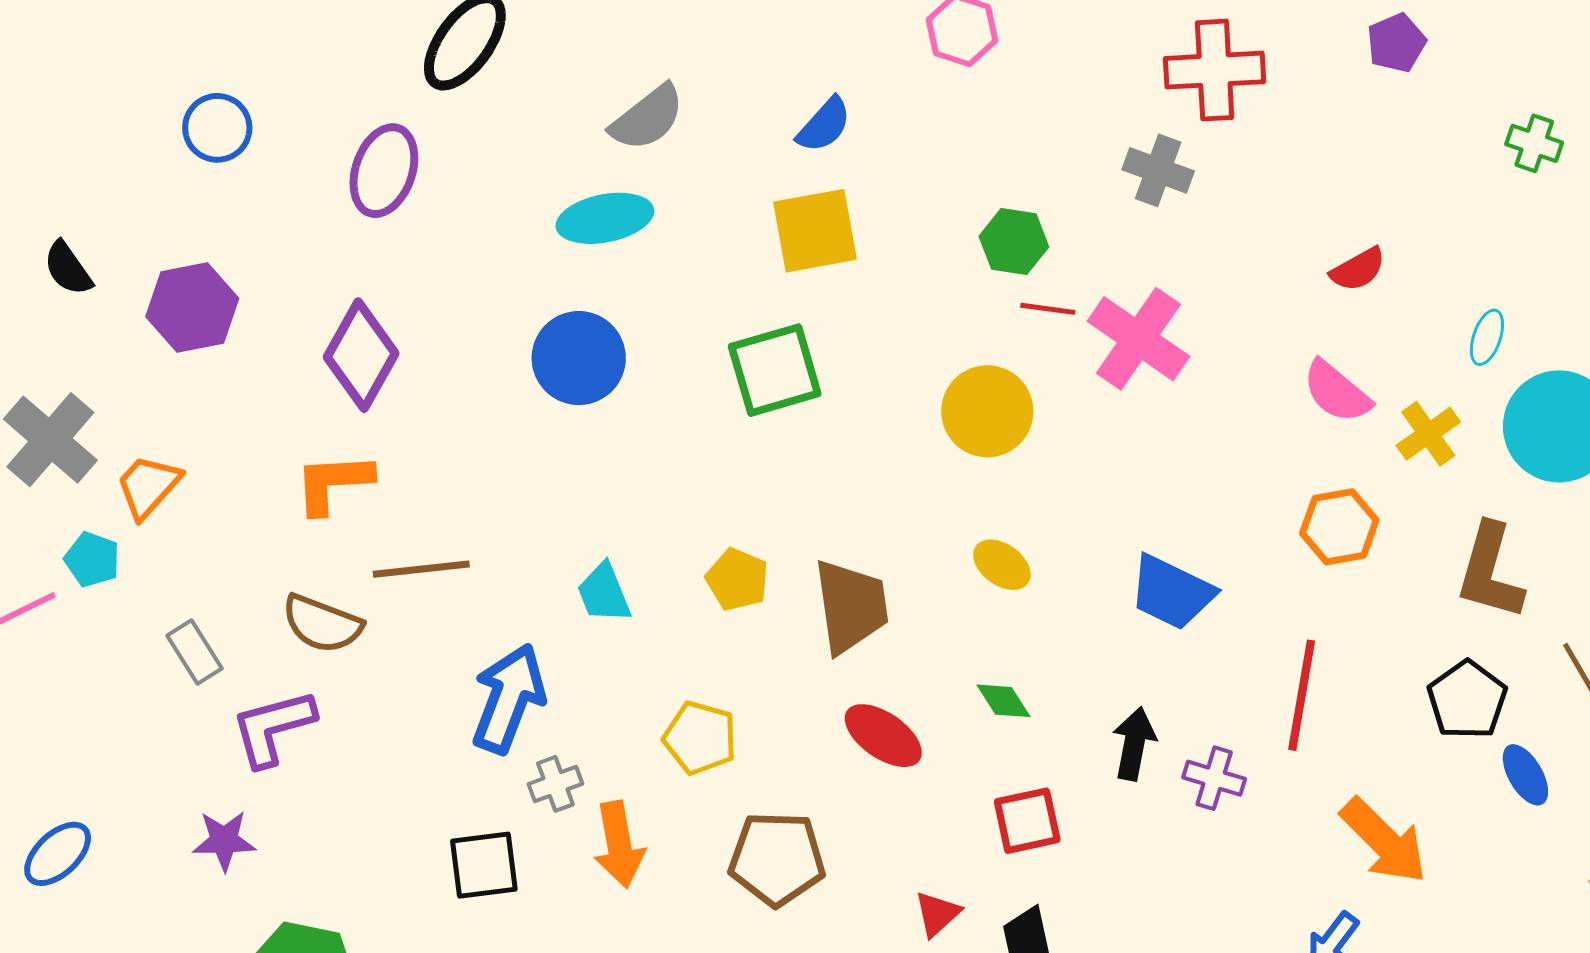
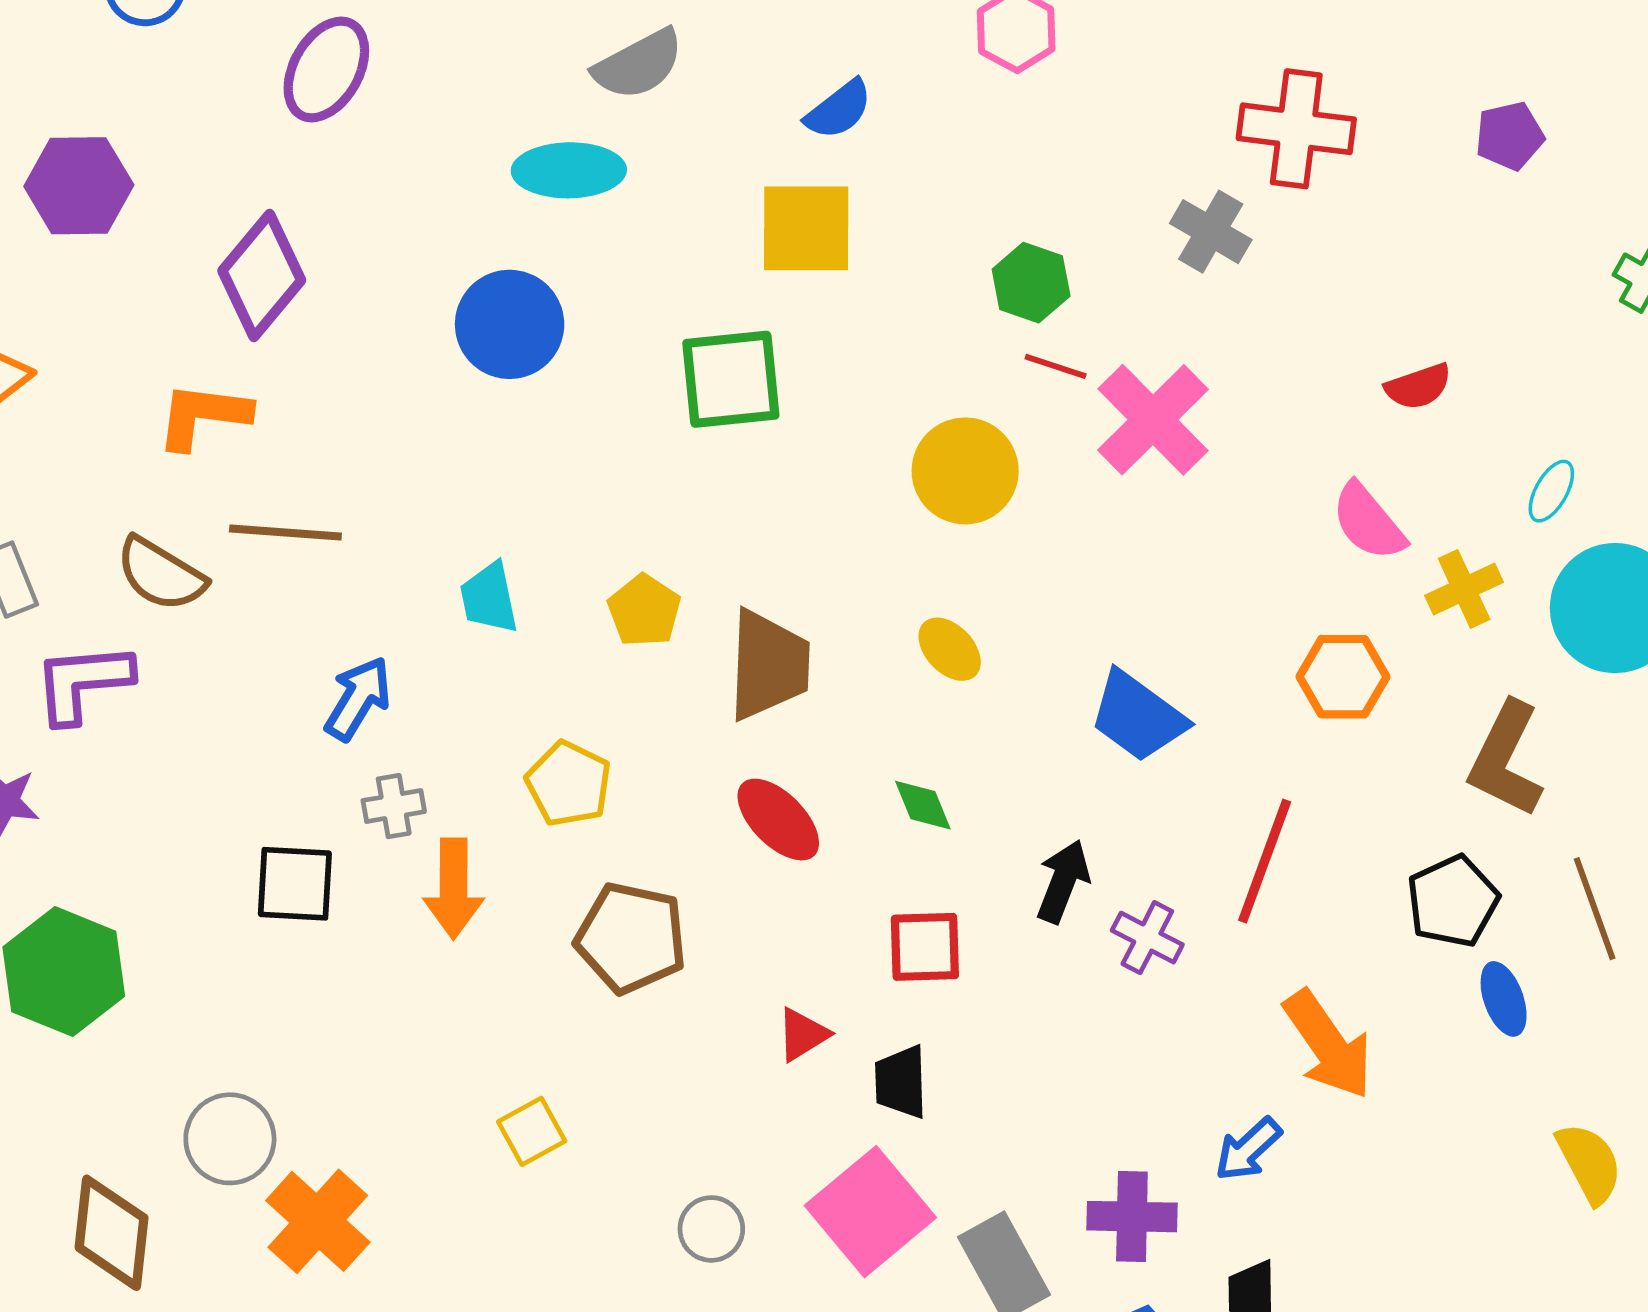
blue arrow: (509, 698) -> (358, 699), size x0.7

